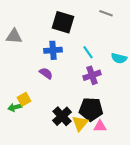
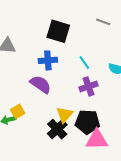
purple semicircle: (46, 73) -> (41, 84), size x1.5
yellow triangle: (80, 123) -> (65, 115), moved
pink triangle: (100, 126) -> (97, 140), size x1.6

